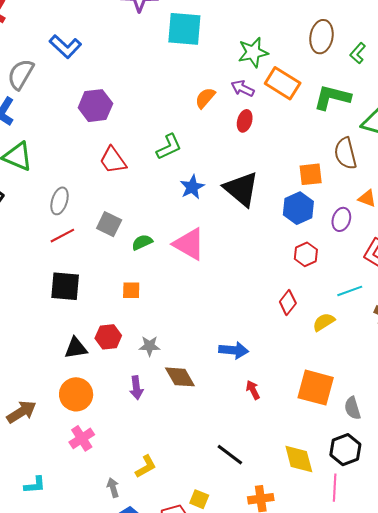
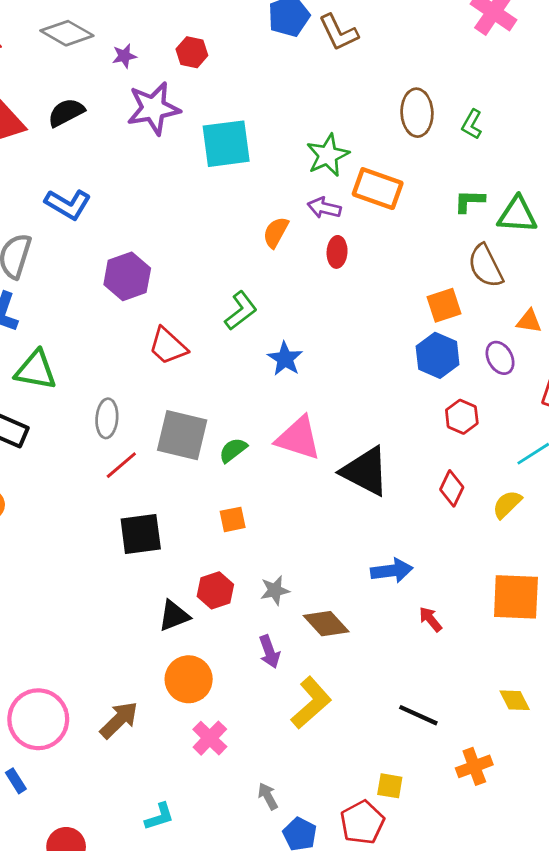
green L-shape: (332, 97) -> (469, 201), moved, size x0.6
black triangle: (241, 189) -> (365, 471), moved
purple ellipse: (341, 219) -> (500, 358), turned -35
gray square: (109, 224) -> (182, 435), size x1.5
yellow diamond: (299, 459) -> (515, 700), size x0.7
yellow L-shape: (146, 466) -> (311, 703), moved, size x1.5

